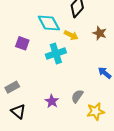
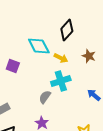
cyan cross: (56, 53) -> (61, 81), moved
gray semicircle: (77, 96) -> (45, 97), moved

